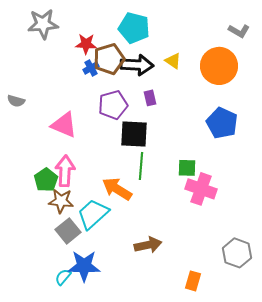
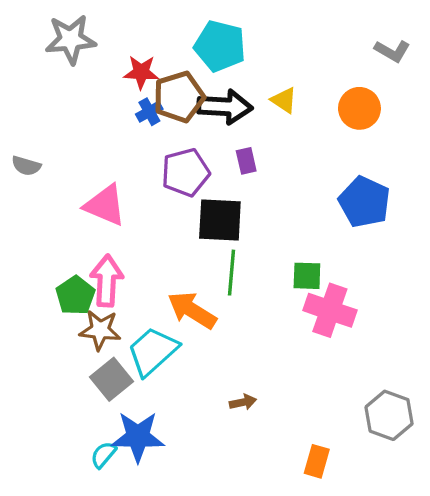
orange circle: (219, 66) -> (359, 108), size x0.7
brown arrow: (148, 245) -> (243, 402), size x0.6

